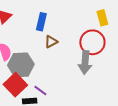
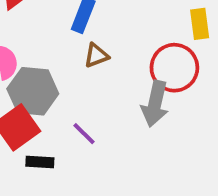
purple line: (40, 91) -> (84, 134), moved

